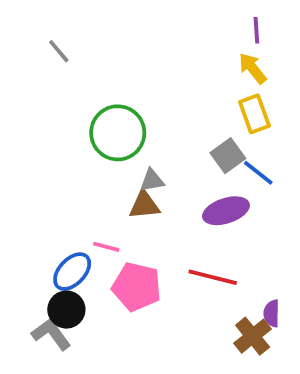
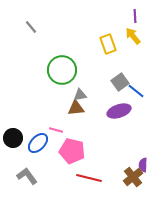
yellow rectangle: (254, 114) -> (108, 44), moved
red line: (213, 277) -> (89, 178), moved
black circle: (66, 310) -> (13, 138), moved

